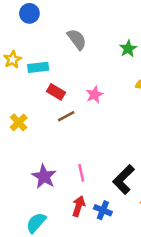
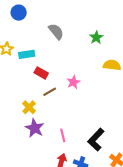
pink star: (95, 95) -> (73, 82), moved
yellow cross: (19, 122) -> (29, 107), moved
purple star: (44, 177) -> (35, 128), moved

